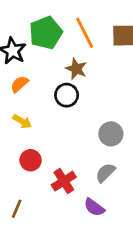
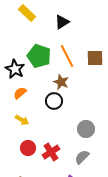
green pentagon: (46, 33) -> (39, 56), turned -30
red cross: (64, 181) -> (51, 152), moved

